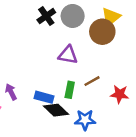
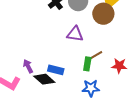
green rectangle: (70, 90) -> (87, 64), moved
black diamond: (56, 110) -> (44, 79), moved

